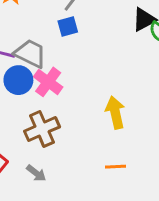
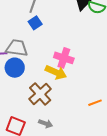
pink cross: (48, 82) -> (64, 58), moved
yellow arrow: (115, 112) -> (56, 72), moved, turned 145

